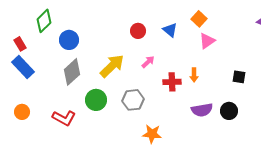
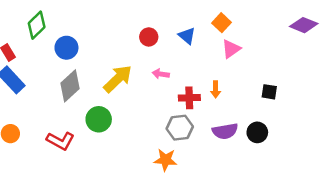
pink arrow: (148, 62) -> (161, 74), turned -128
gray hexagon: (133, 100) -> (180, 128), moved

